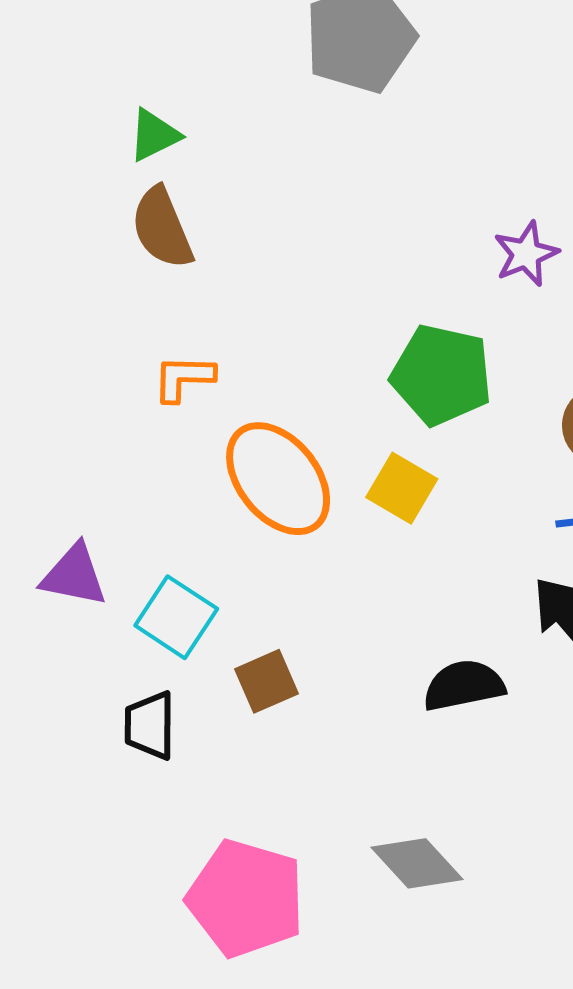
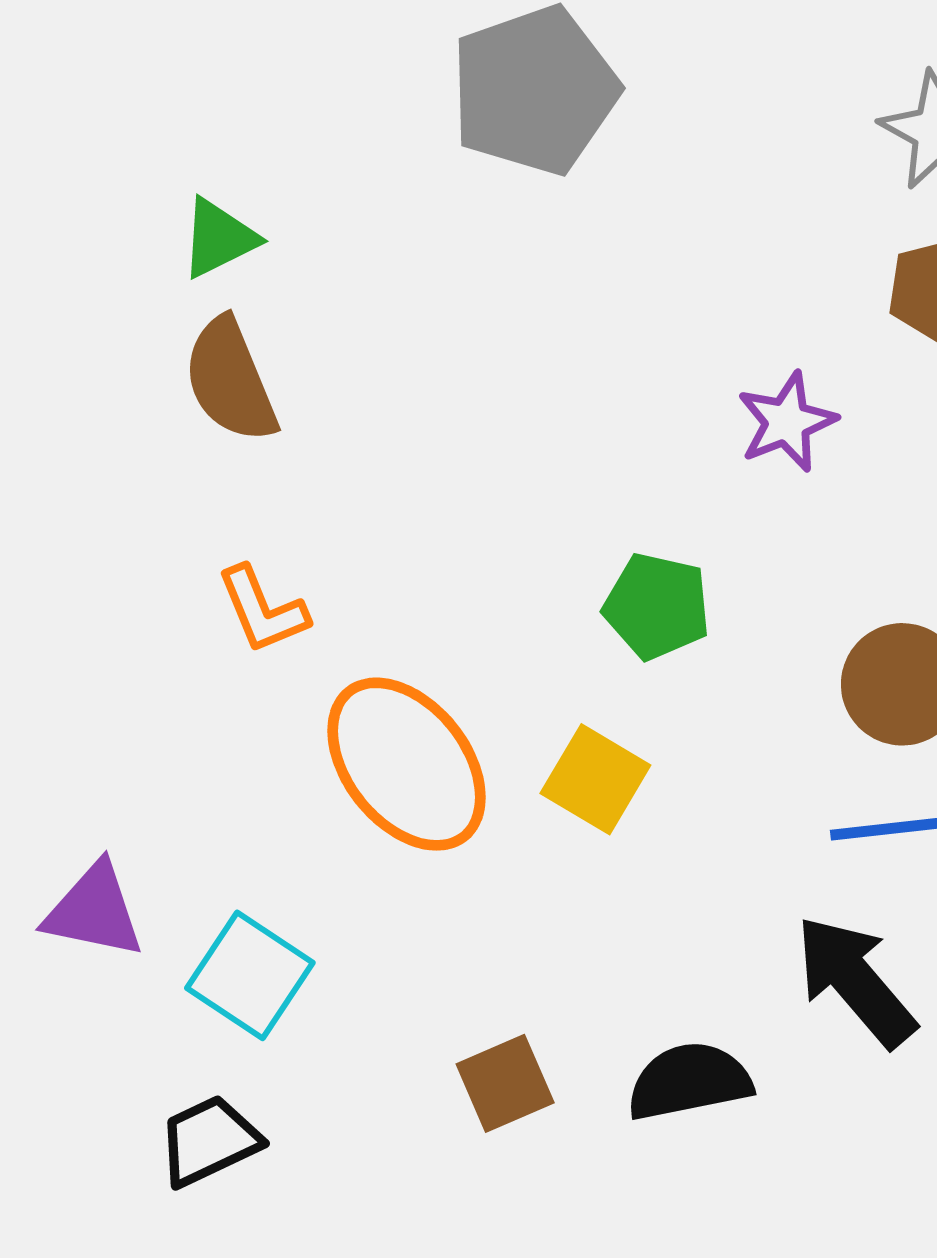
green pentagon: (442, 375) -> (657, 606), size x0.7
orange L-shape: (184, 378) -> (262, 610), turned -114
brown square: (267, 681) -> (505, 1083), moved
black trapezoid: (150, 725) -> (209, 1141), turned 64

